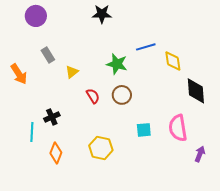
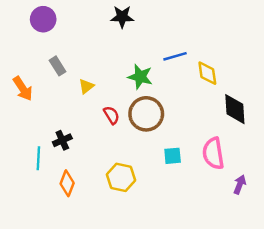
brown circle: (122, 95) -> (146, 114), size x1.5

